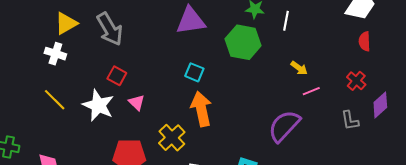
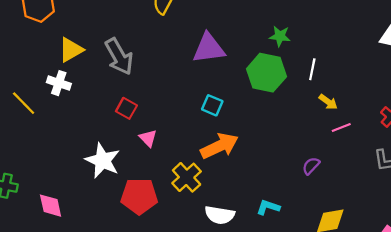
white line: (286, 21) -> (312, 69), moved
yellow line: (55, 100) -> (24, 103), moved
white star: (98, 105) -> (103, 161), moved
orange arrow: (201, 109) -> (220, 146), turned 76
purple semicircle: (284, 126) -> (311, 166), size x0.5

